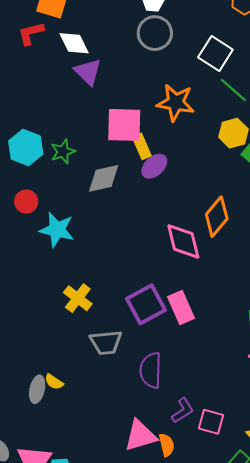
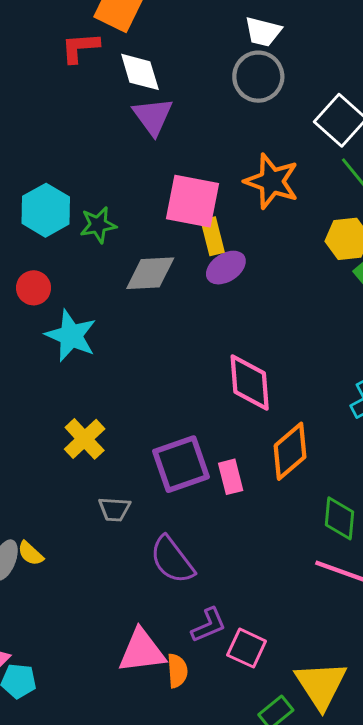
orange diamond: (217, 217) -> (290, 451), moved
pink rectangle: (181, 307) -> (231, 477), size x0.7
gray trapezoid: (106, 342) -> (114, 509), size x0.7
purple semicircle: (151, 370) -> (172, 560), turned -48

